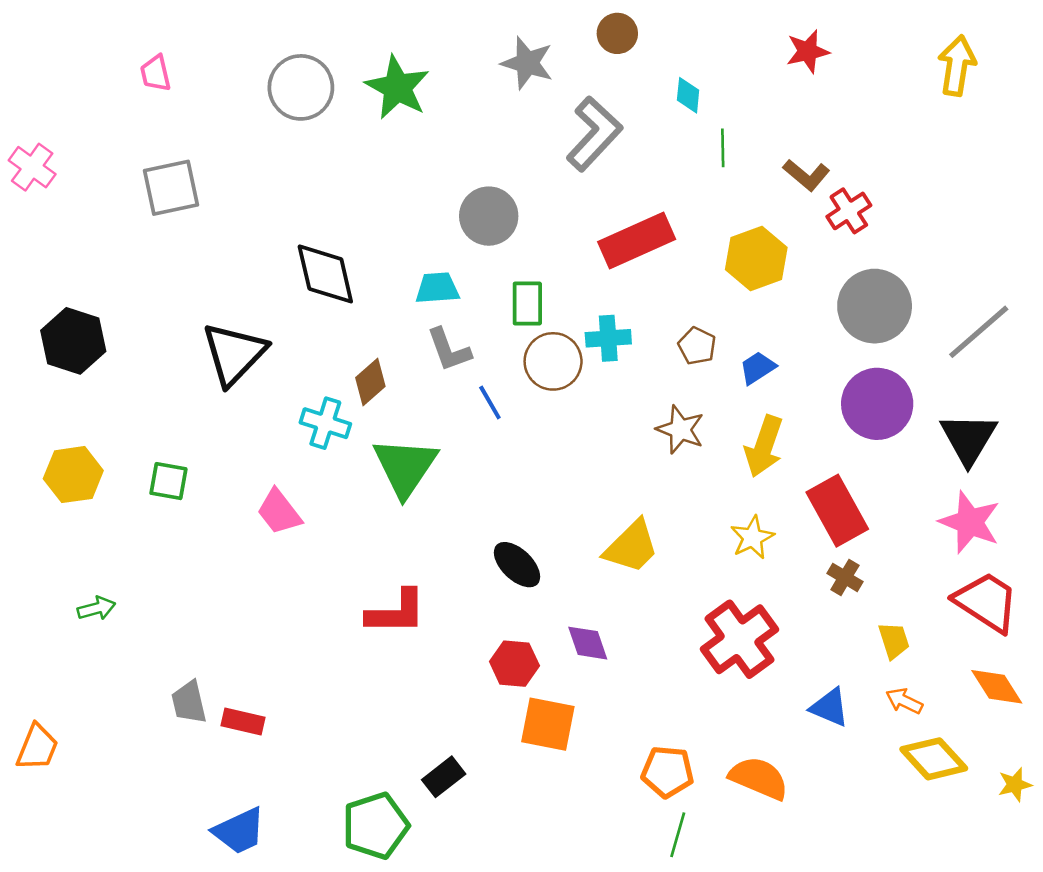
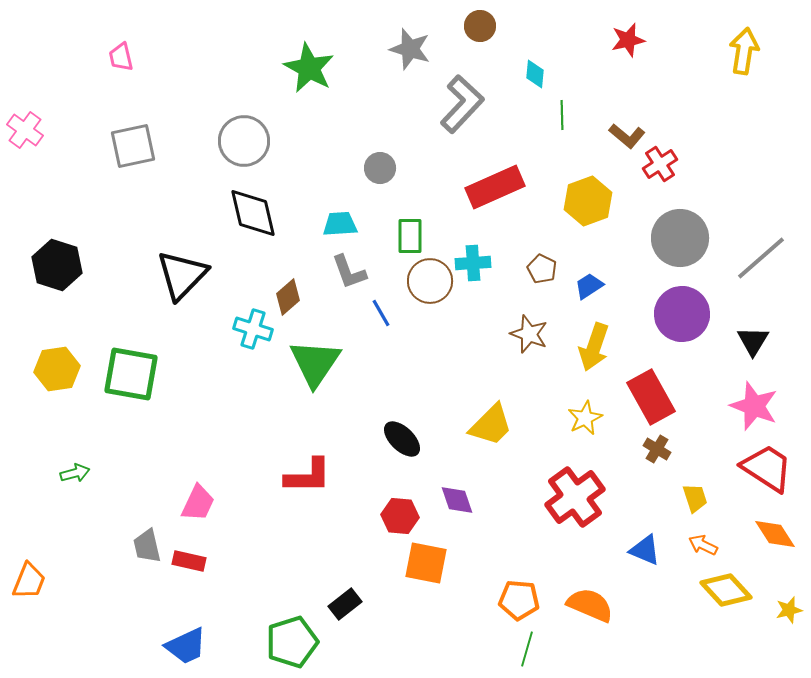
gray circle: (301, 87) -> (244, 141), moved
gray circle: (489, 216) -> (380, 168), size x0.7
black triangle: (968, 439) -> (753, 341), size x0.7
green square: (168, 481) -> (131, 374), size x1.8
pink trapezoid: (279, 512) -> (198, 503), moved, turned -117

